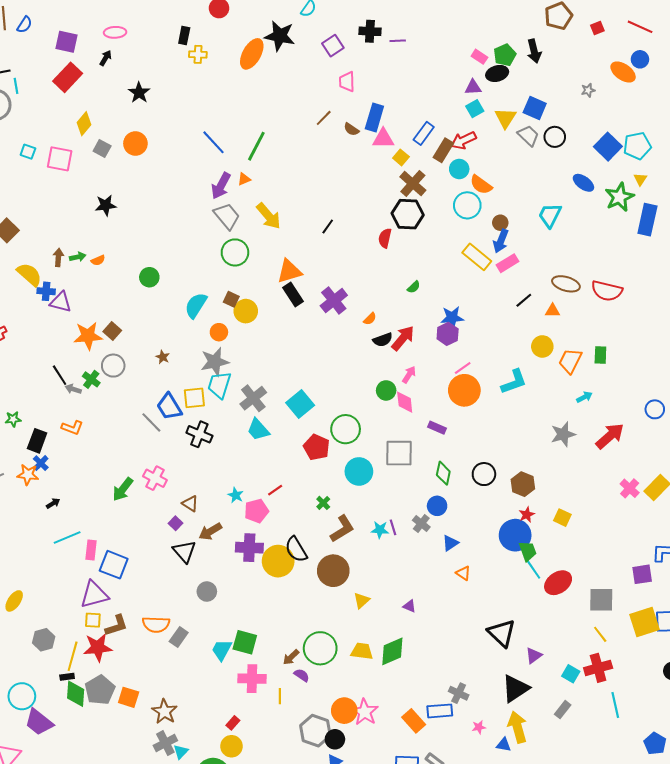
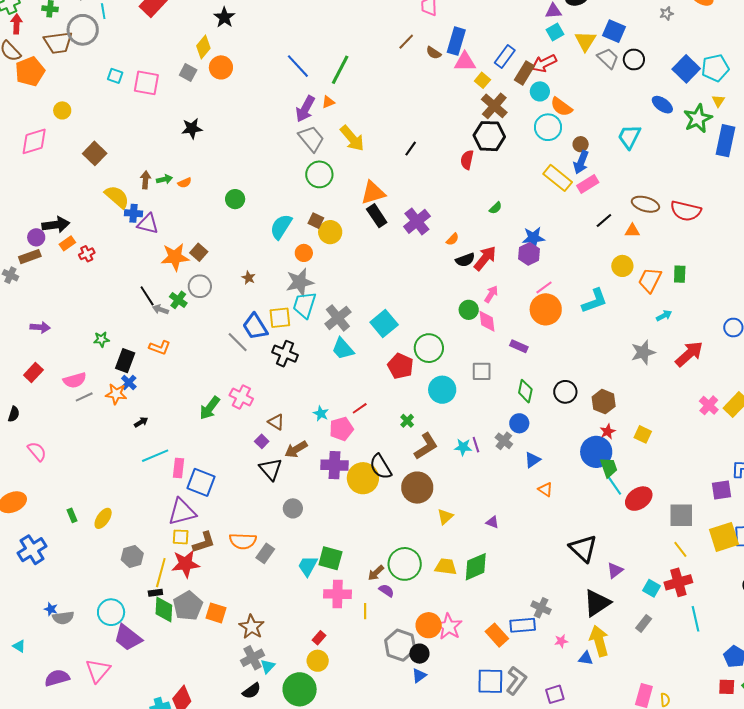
yellow diamond: (84, 124) -> (203, 47), moved
gray square: (399, 453) -> (482, 371), size x0.7

